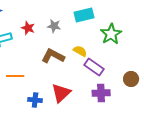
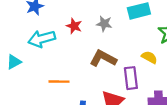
yellow semicircle: (80, 51) -> (149, 57), moved
purple rectangle: (94, 67) -> (131, 78), moved, turned 48

